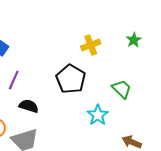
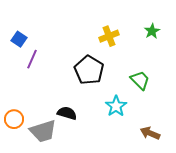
purple line: (14, 80) -> (32, 59), moved
black semicircle: (29, 106) -> (67, 113), moved

